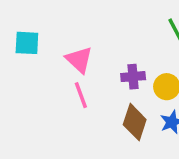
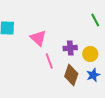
pink line: (81, 95) -> (49, 61), moved

